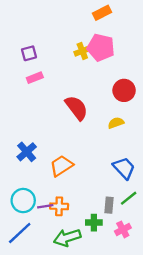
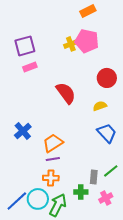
purple square: (29, 53) -> (25, 46), size x1.5
blue trapezoid: (124, 168) -> (107, 133), moved
cyan circle: (23, 201) -> (38, 199), moved
purple line: (45, 206) -> (53, 159), moved
green arrow: (67, 238) -> (58, 205), turned 135

